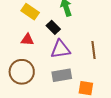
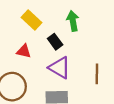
purple triangle: (60, 49) -> (60, 68), turned 30

